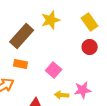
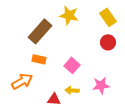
yellow star: (51, 20) -> (69, 15), turned 30
yellow arrow: (62, 95) -> (72, 90), moved

